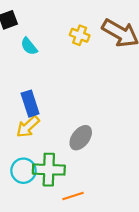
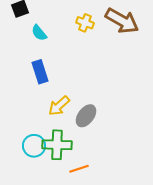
blue rectangle: (30, 104) -> (40, 72), moved
yellow arrow: (28, 127) -> (59, 106), moved

